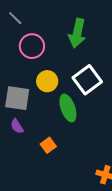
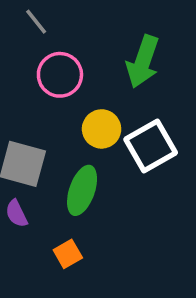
yellow circle: (47, 81) -> (102, 129), moved
green ellipse: (68, 108) -> (82, 190), moved, turned 32

